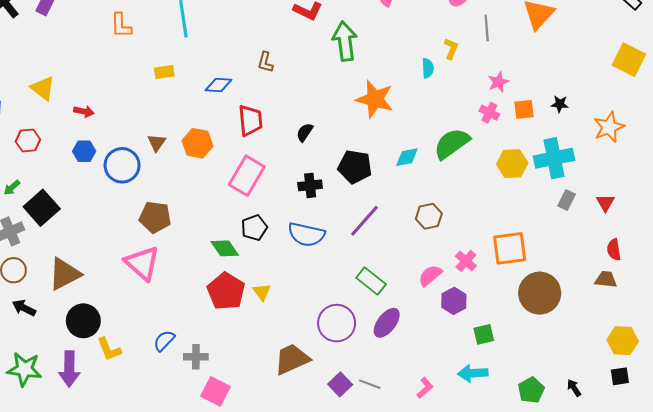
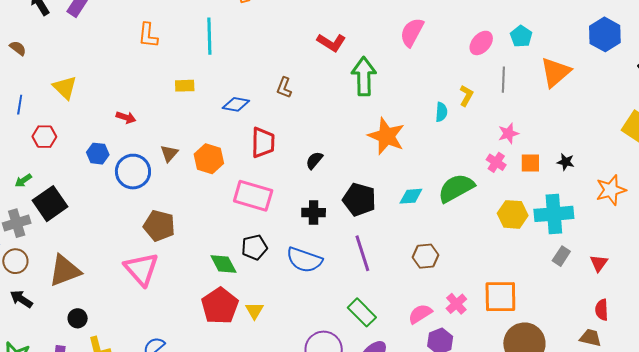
red arrow: (84, 111) -> (126, 117), moved
pink rectangle: (247, 176) -> (253, 196), turned 69
purple line: (364, 221) -> (362, 253), turned -66
black circle: (83, 321) -> (78, 318), size x0.6

